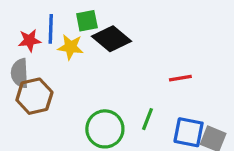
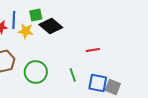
green line: (148, 119) -> (73, 75), turned -40
green circle: (105, 129) -> (36, 72), moved

